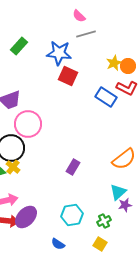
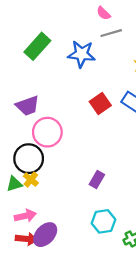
green rectangle: (19, 46) -> (37, 46), size x1.4
red square: (68, 76) -> (100, 104), moved, turned 30
cyan hexagon: (72, 215) -> (103, 221), moved

